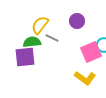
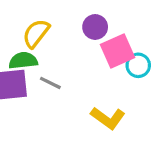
gray line: (52, 38) -> (50, 83), moved
pink square: (91, 52) -> (117, 51), moved

